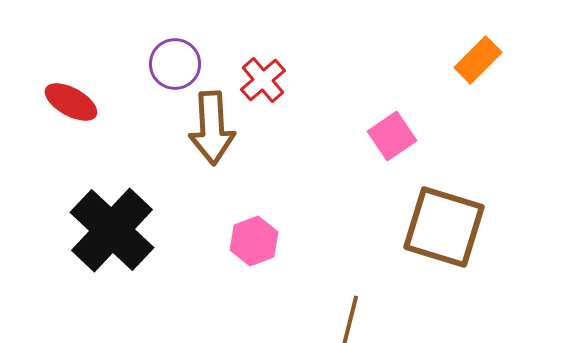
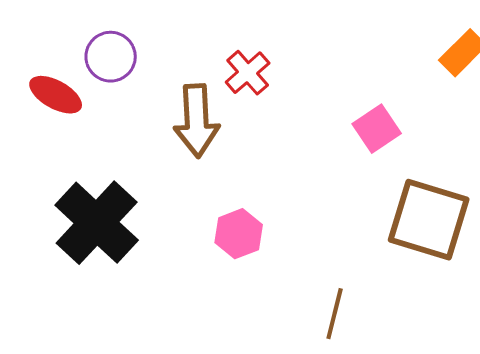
purple circle: (175, 64) -> (111, 57), moved

